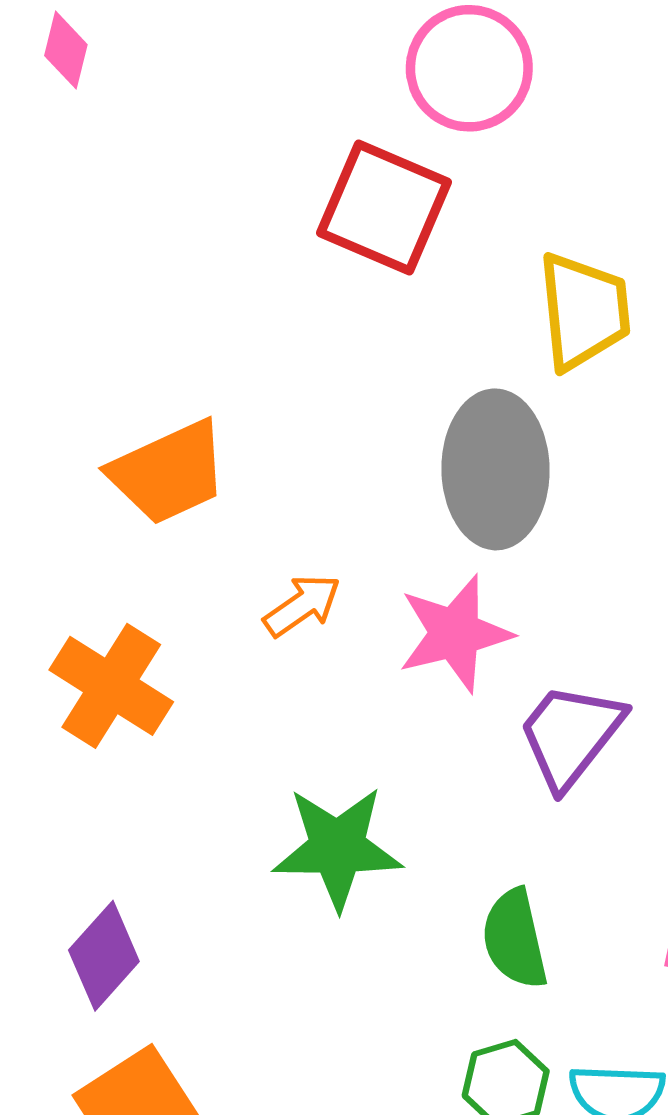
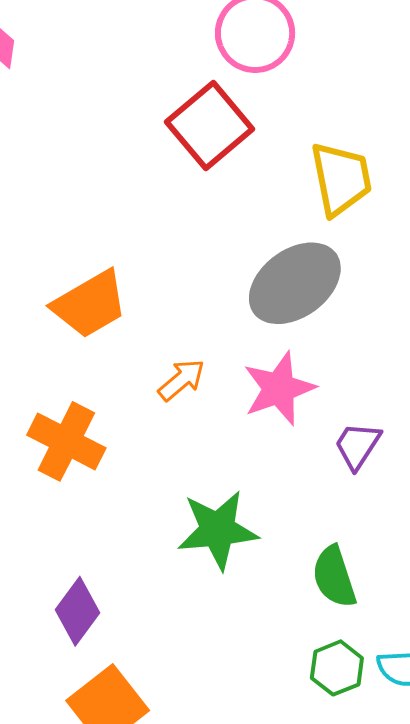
red square: (384, 208) -> (210, 125), turned 32
gray ellipse: (496, 469) -> (295, 283), turned 60
purple trapezoid: (571, 735) -> (357, 446), size x0.7

